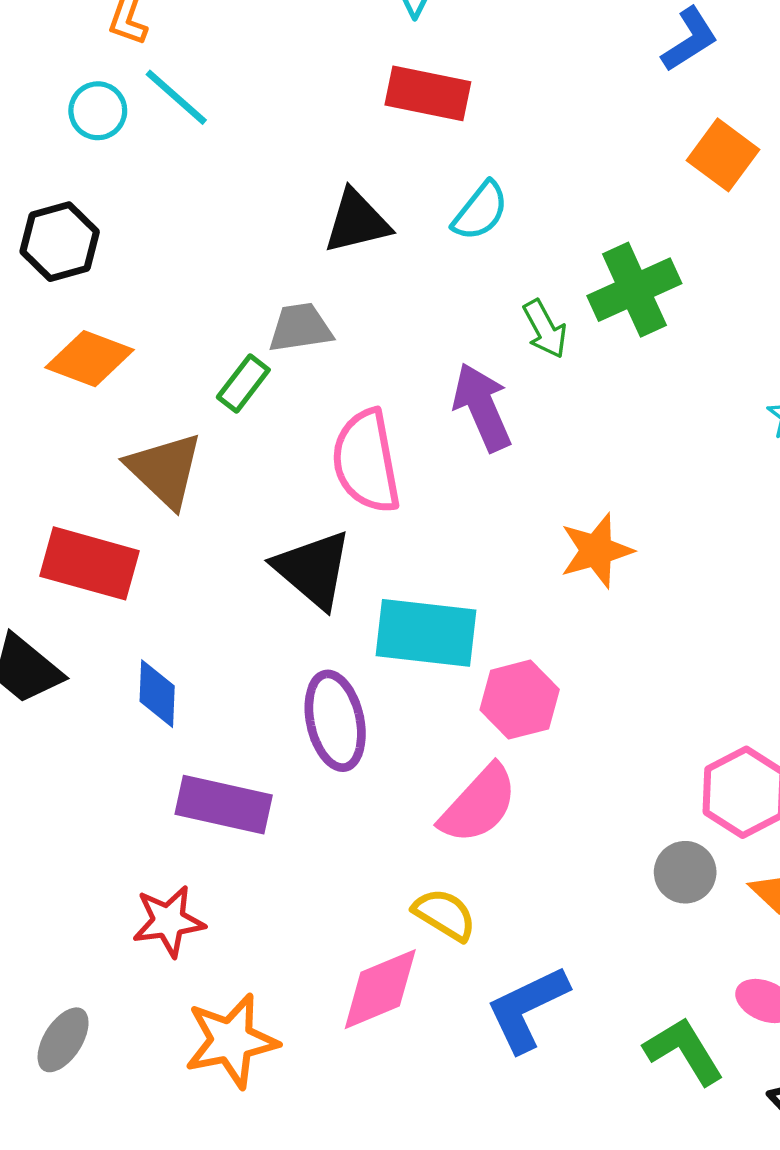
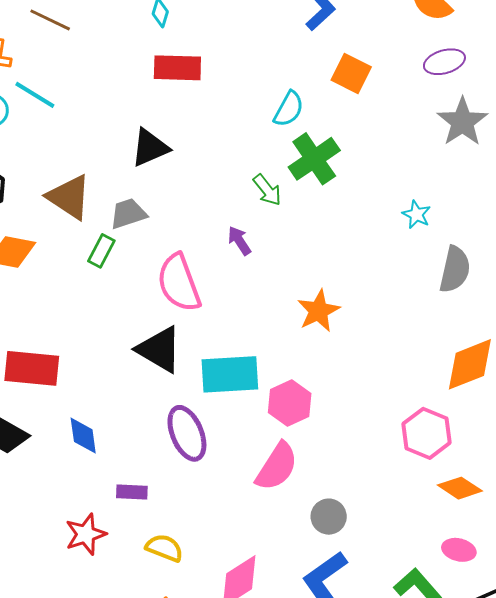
cyan semicircle: (480, 211) -> (289, 109), moved
purple arrow: (482, 407) -> (239, 241), size x0.6
brown triangle: (165, 470) -> (69, 197), moved
purple rectangle: (224, 805) -> (132, 492), size x0.6
gray circle: (685, 872) -> (329, 517), moved
yellow semicircle: (445, 915) -> (164, 548), moved
red star: (169, 921) -> (86, 534), moved

